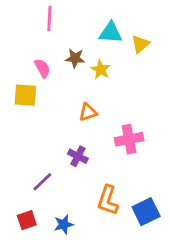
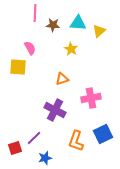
brown star: (75, 58) -> (53, 25), moved
purple cross: (78, 156) -> (55, 110), size x1.5
purple line: (42, 182) -> (34, 138), moved
blue square: (146, 212) -> (103, 134), moved
red square: (27, 220) -> (15, 148), moved

